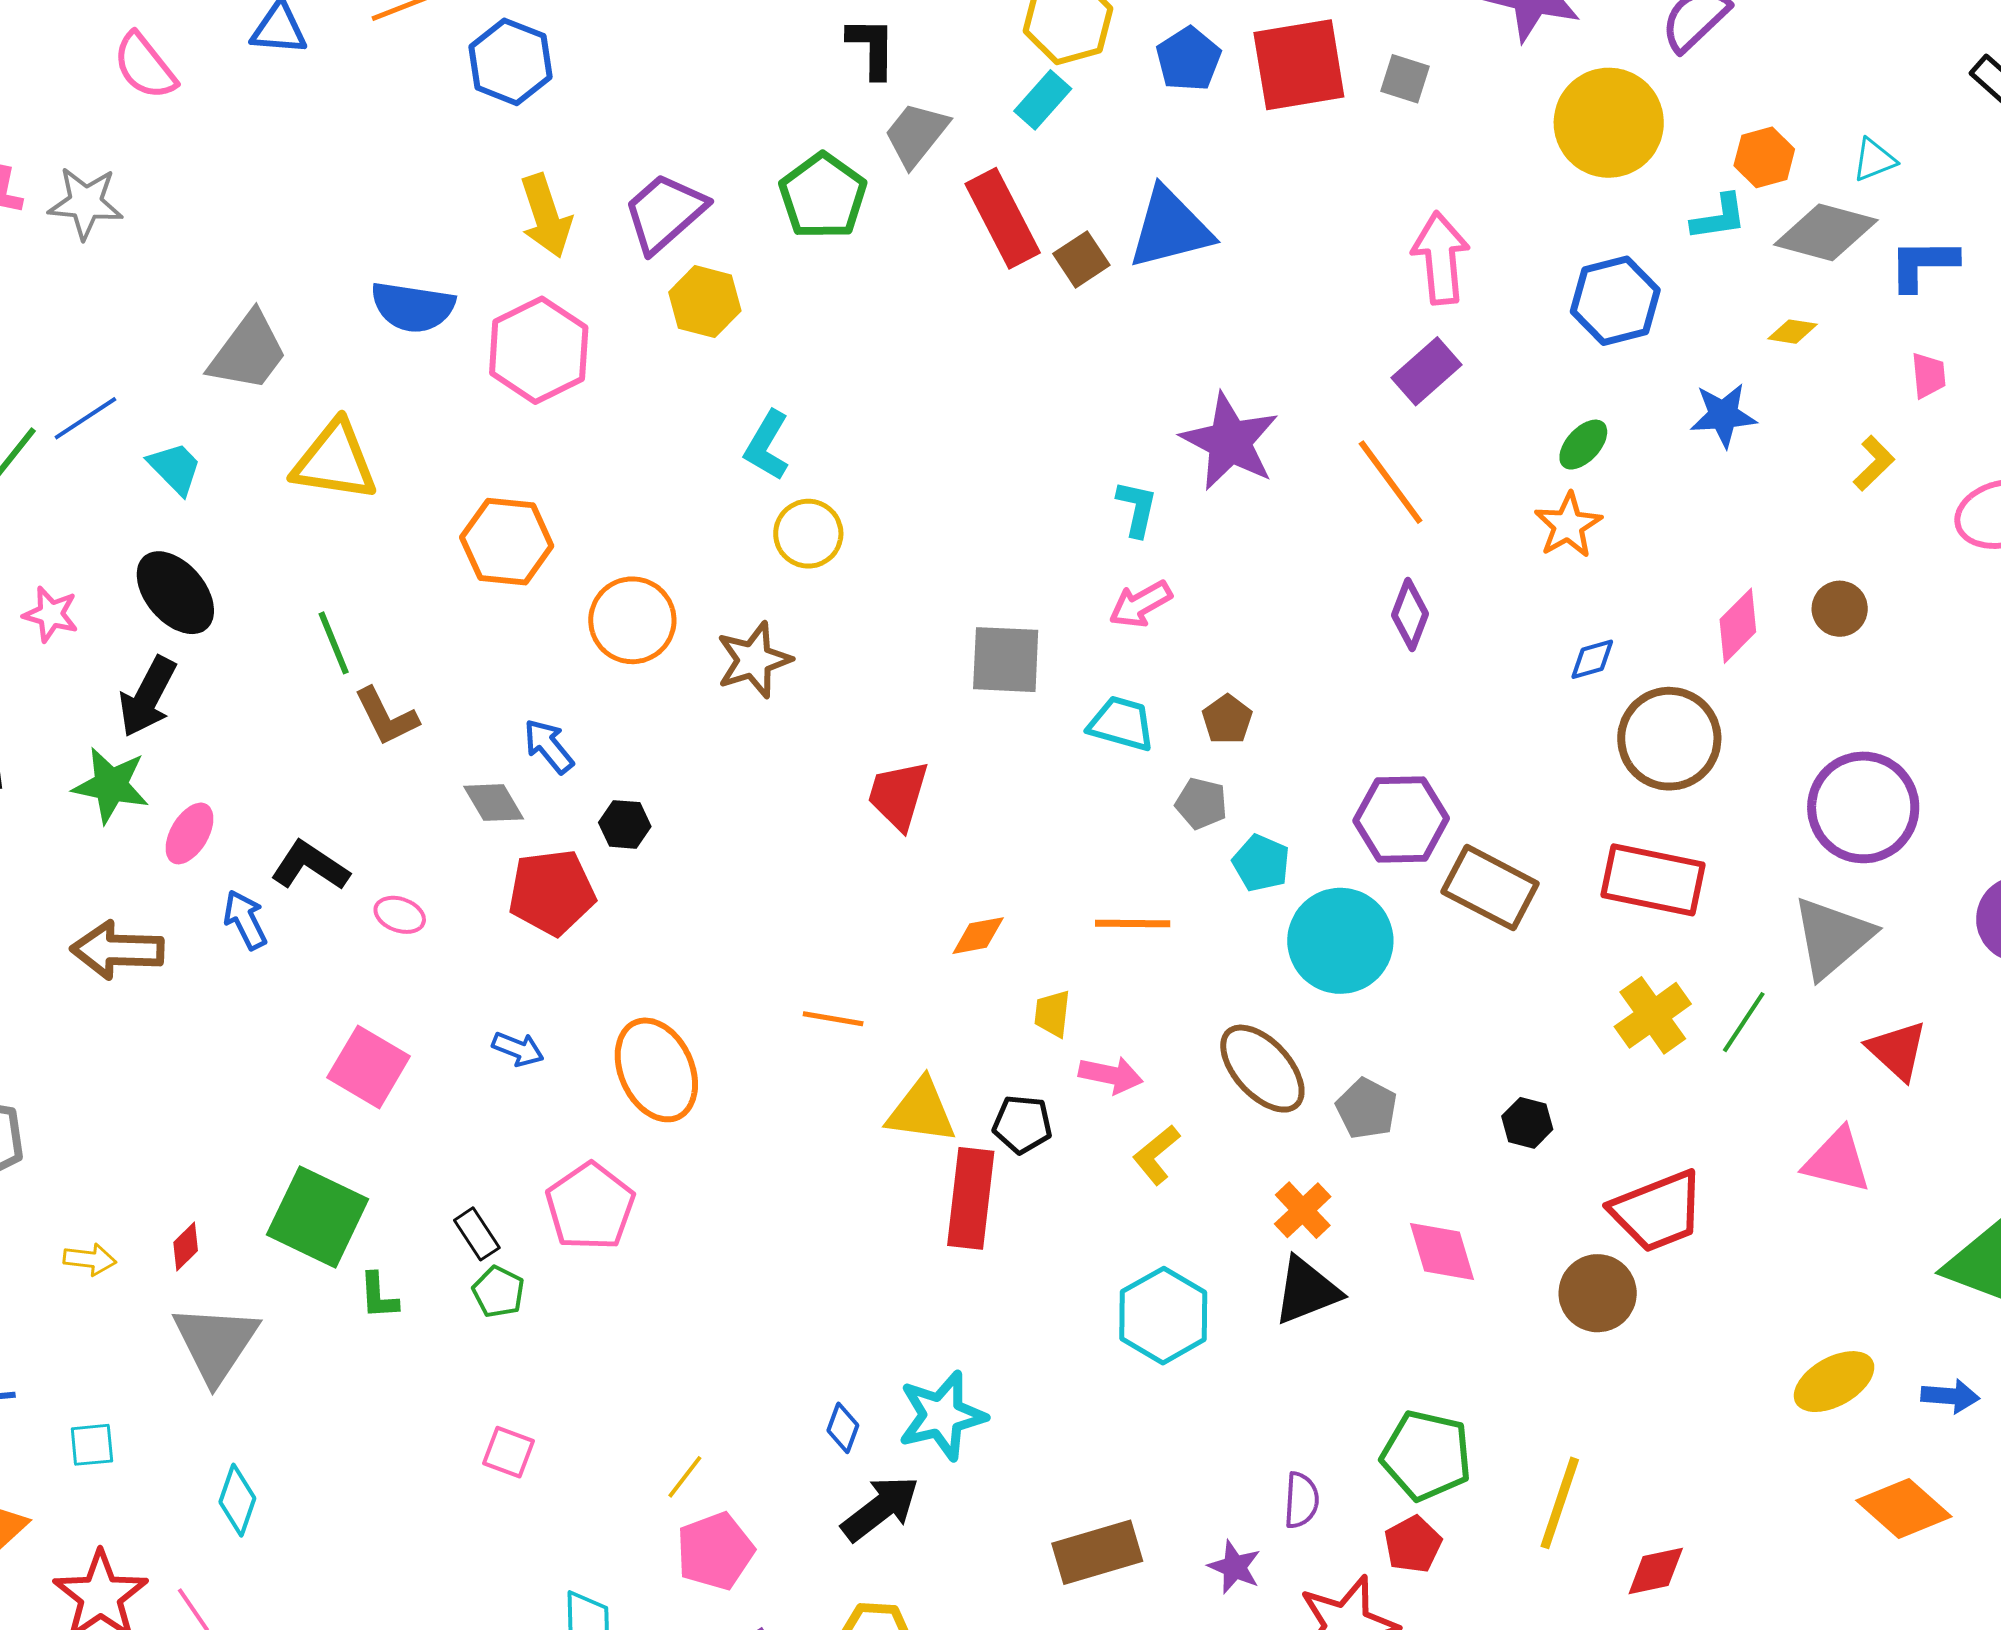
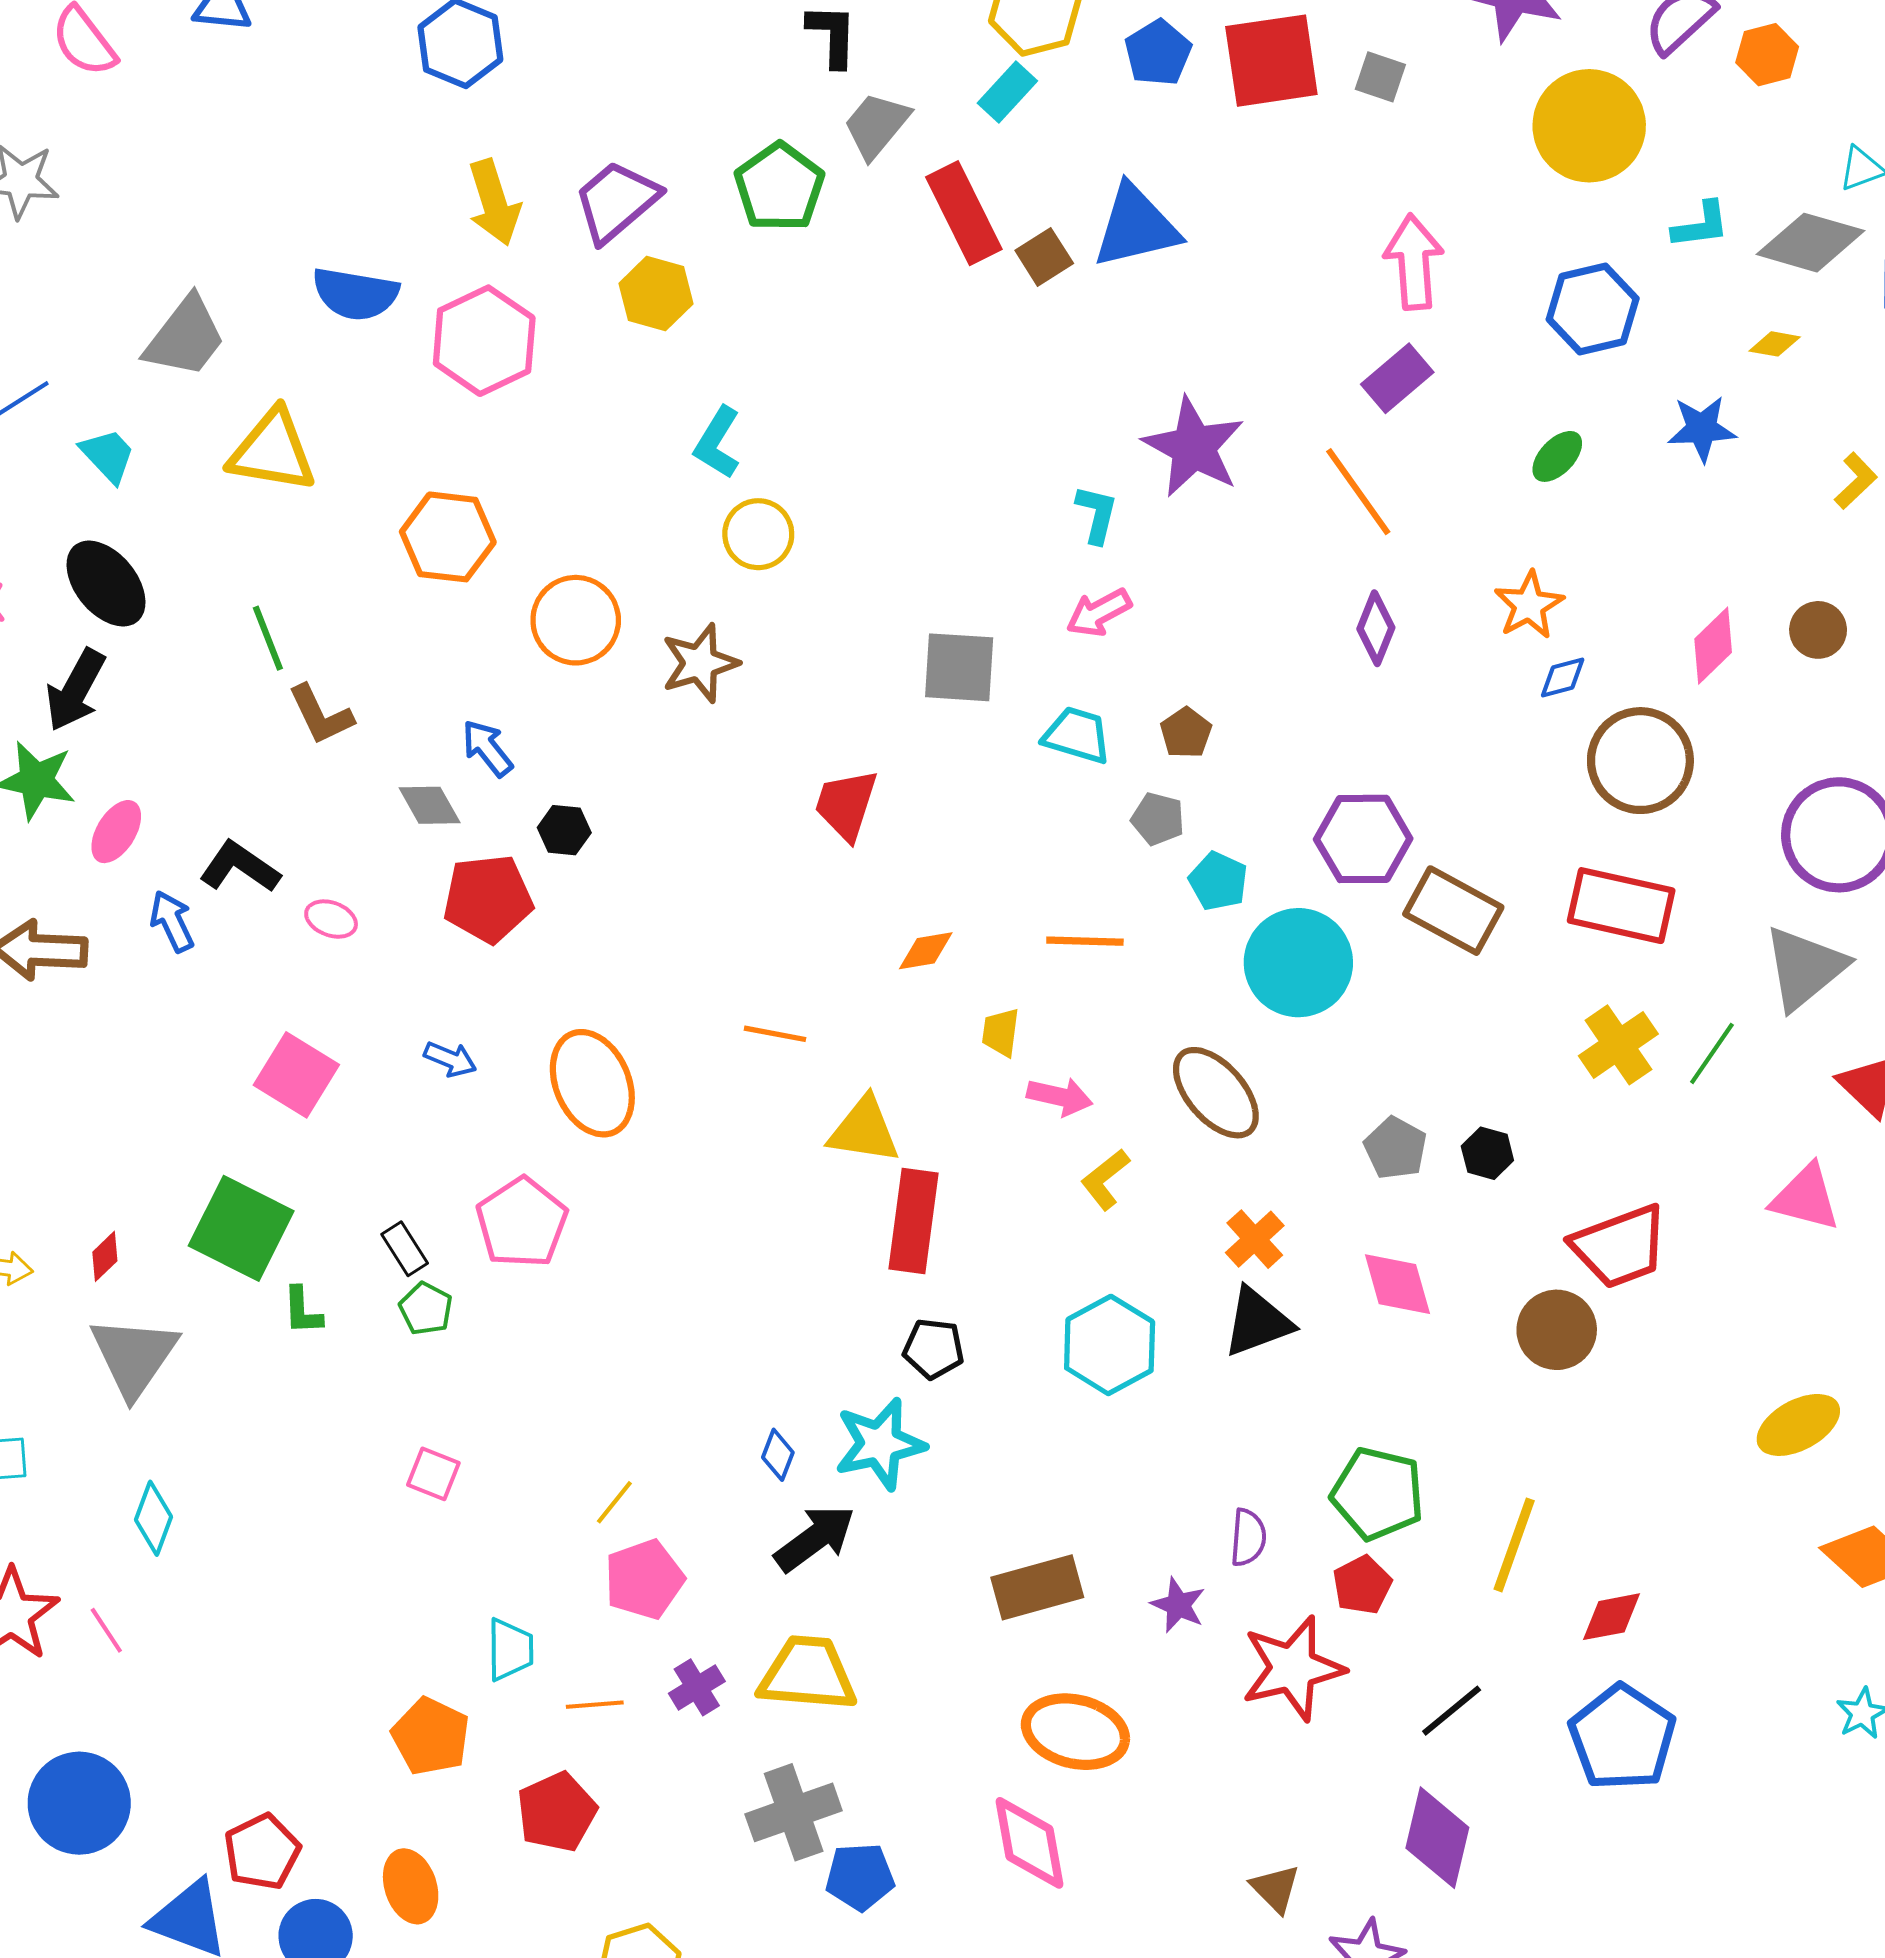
orange hexagon: (1764, 157) -> (1767, 55), moved
orange star: (1568, 525) -> (1529, 605), moved
gray pentagon: (1367, 1109) -> (1395, 1148), moved
black pentagon: (1022, 1124) -> (934, 1349), moved

